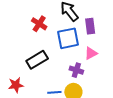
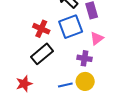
red cross: (39, 24) -> (41, 29), moved

